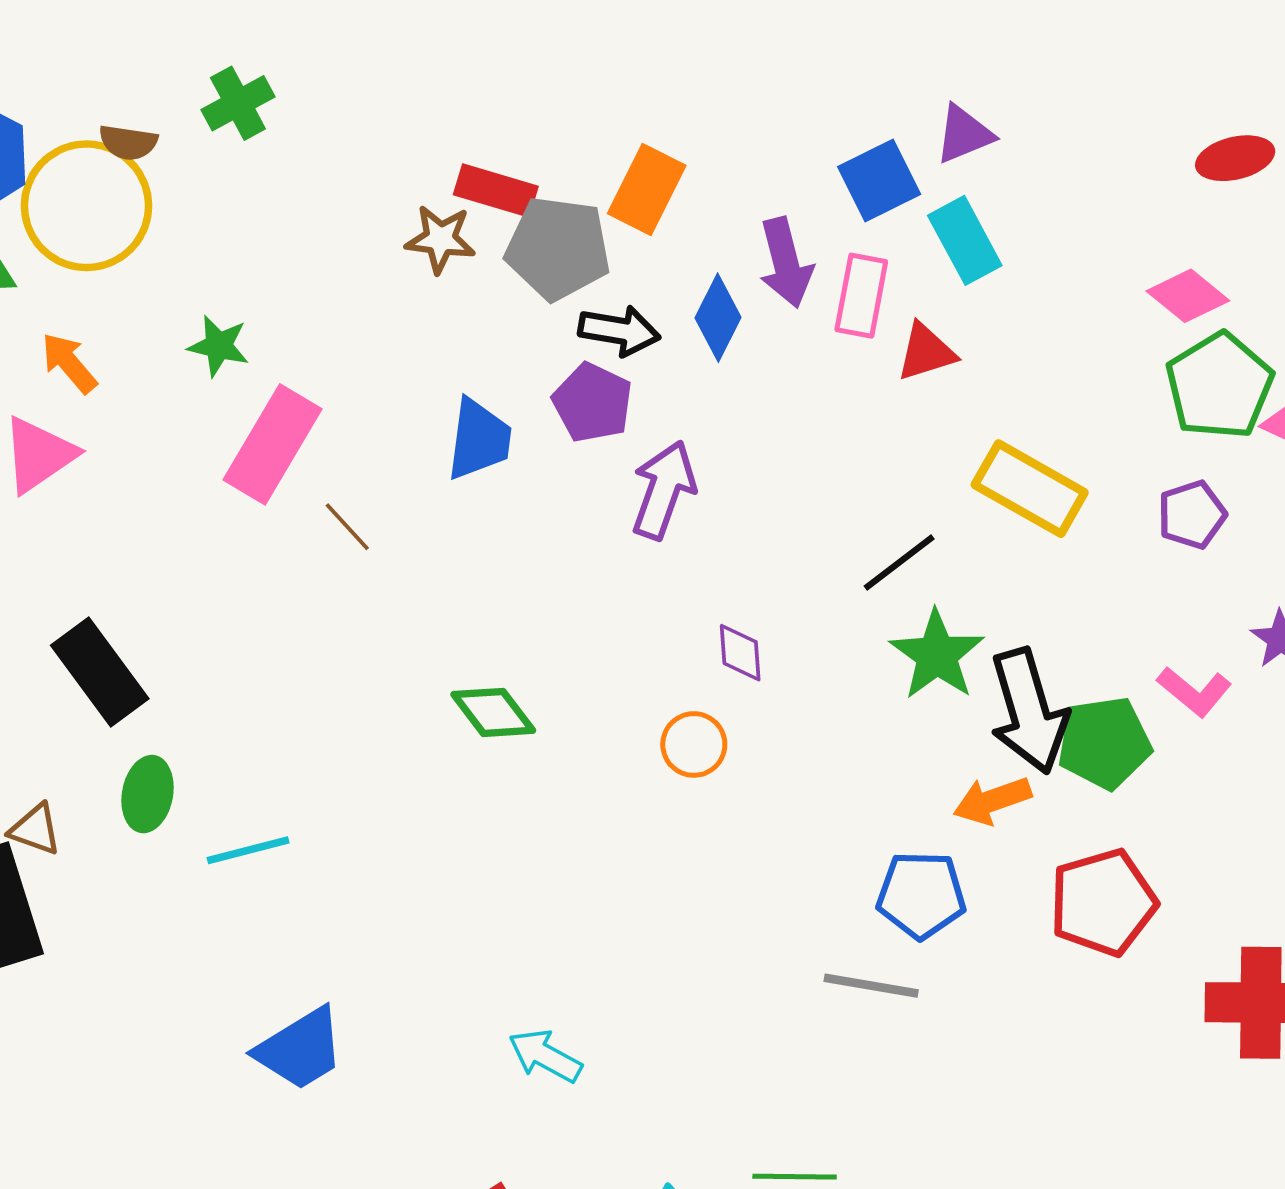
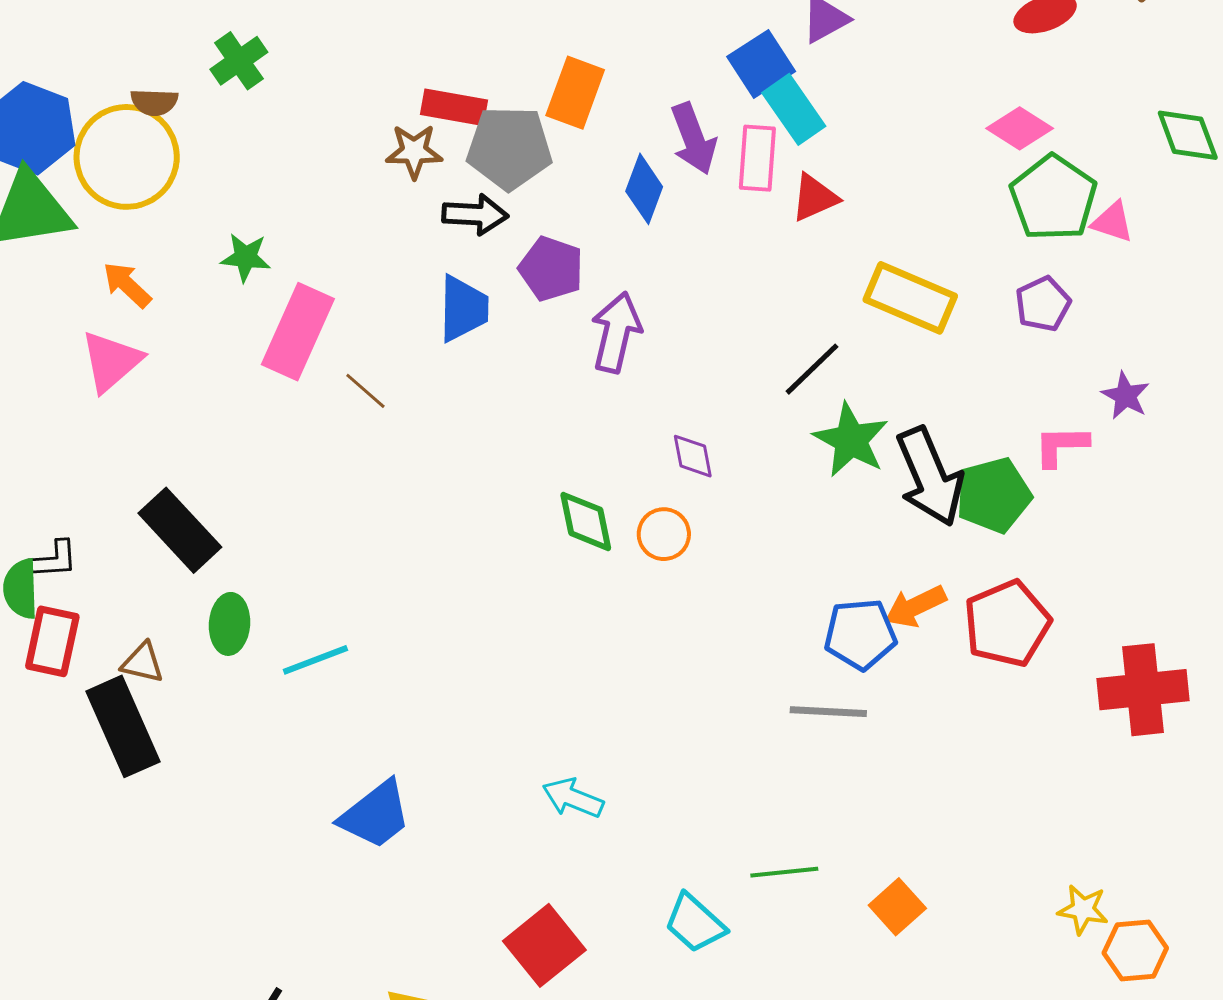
cyan rectangle: (965, 240) -> (794, 109), moved
black arrow: (619, 331) -> (475, 214), moved
pink L-shape: (1194, 692) -> (1061, 446), turned 146
green diamond: (493, 712) -> (586, 521), moved, turned 32
orange arrow: (992, 801) -> (915, 606), moved

